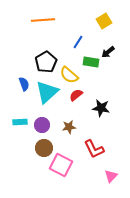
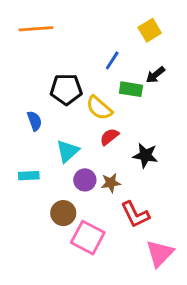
orange line: (43, 20) -> (36, 29), moved
black pentagon: (46, 62) -> (66, 89), turned 30
cyan triangle: (47, 92) -> (68, 151), moved, size x0.7
purple circle: (42, 125) -> (85, 180), moved
brown star: (69, 127) -> (111, 183), moved
pink triangle: (111, 176) -> (160, 253), size x1.5

